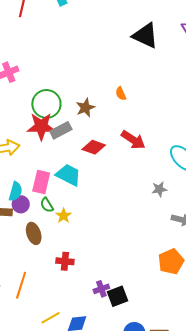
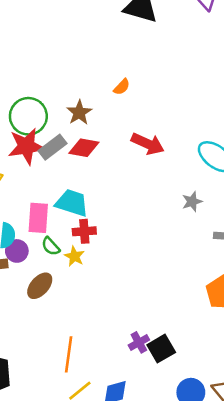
orange semicircle: (121, 94) -> (122, 87), turned -104
red diamond: (94, 147) -> (84, 148), moved
brown ellipse: (34, 233) -> (40, 286), turned 70
red cross: (65, 261) -> (84, 231), moved
orange line: (21, 285) -> (69, 354), moved

